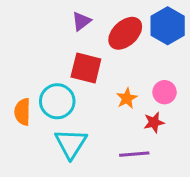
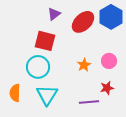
red square: (86, 68) -> (45, 41), moved
orange semicircle: (22, 112) -> (15, 93), moved
red star: (154, 122) -> (107, 88), moved

